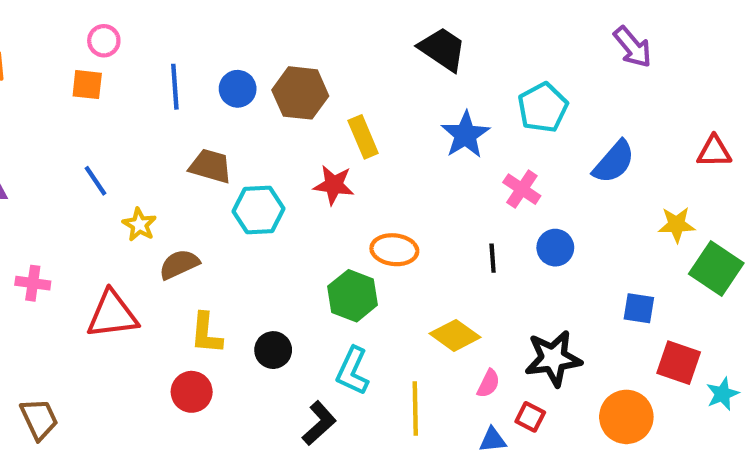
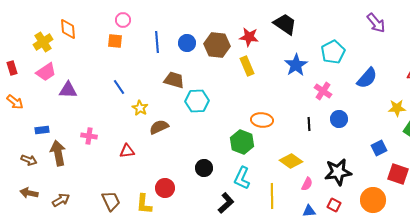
red star: (334, 185) -> (249, 37), moved
blue square: (639, 308) -> (379, 148), turned -35
red triangle: (112, 314) -> (127, 151), size x0.6
yellow L-shape: (206, 333) -> (144, 204), moved
red square: (530, 417) -> (334, 205), moved
brown trapezoid: (39, 419) -> (111, 201), moved

